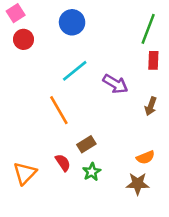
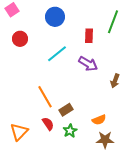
red circle: (24, 39) -> (20, 39), moved
red rectangle: (153, 60) -> (89, 36), moved
orange line: (59, 110) -> (45, 97), moved
orange semicircle: (145, 157) -> (99, 120), moved

